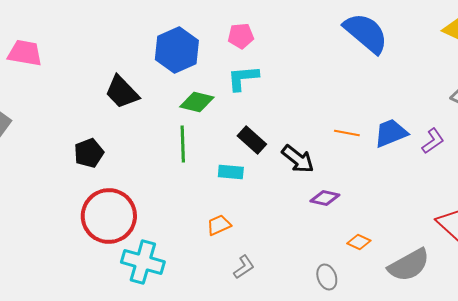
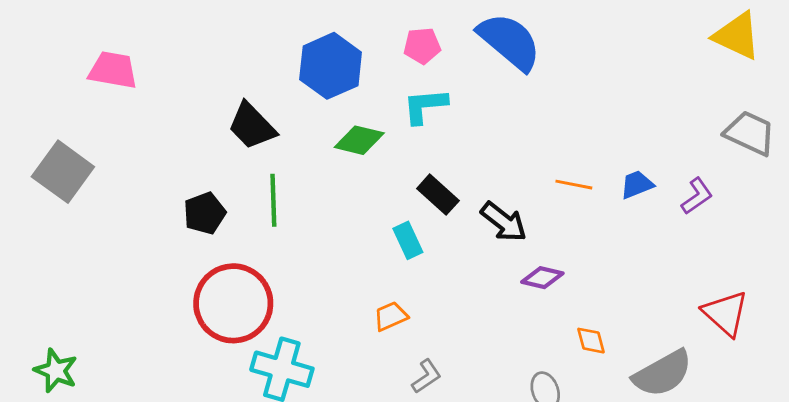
blue semicircle: (366, 33) -> (509, 41), moved
blue trapezoid: (391, 133) -> (637, 185), size x0.7
green line: (183, 144) -> (273, 200), moved
cyan rectangle: (231, 172) -> (408, 240), turned 60
orange diamond: (359, 242) -> (591, 341), turned 50

